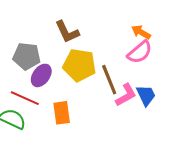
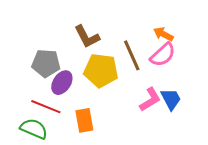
brown line: (109, 80) -> (132, 55), moved

